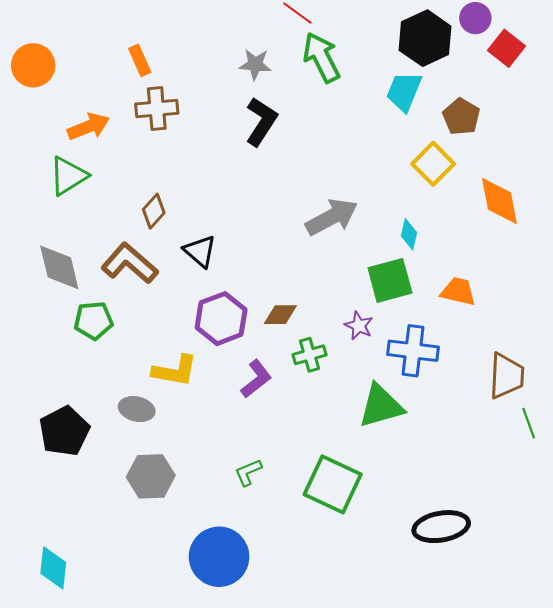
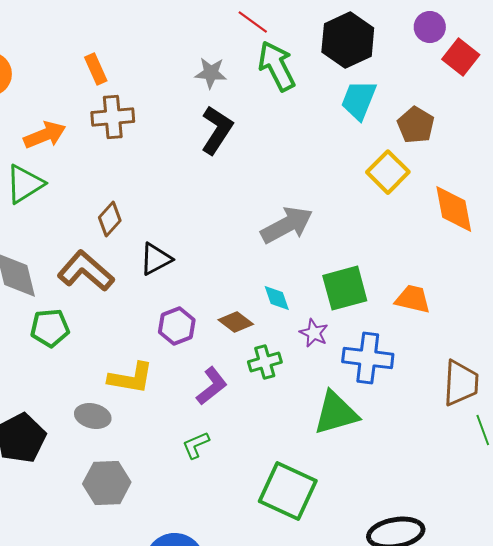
black hexagon: (425, 38) -> (348, 40), moved
cyan diamond: (409, 234) -> (277, 298), moved, turned -32
black triangle: (200, 251) -> (156, 259), turned 51
brown diamond: (280, 315) -> (236, 322), turned 36
purple hexagon: (221, 319) -> (177, 326), size x0.7
green L-shape: (248, 472) -> (196, 445), moved

